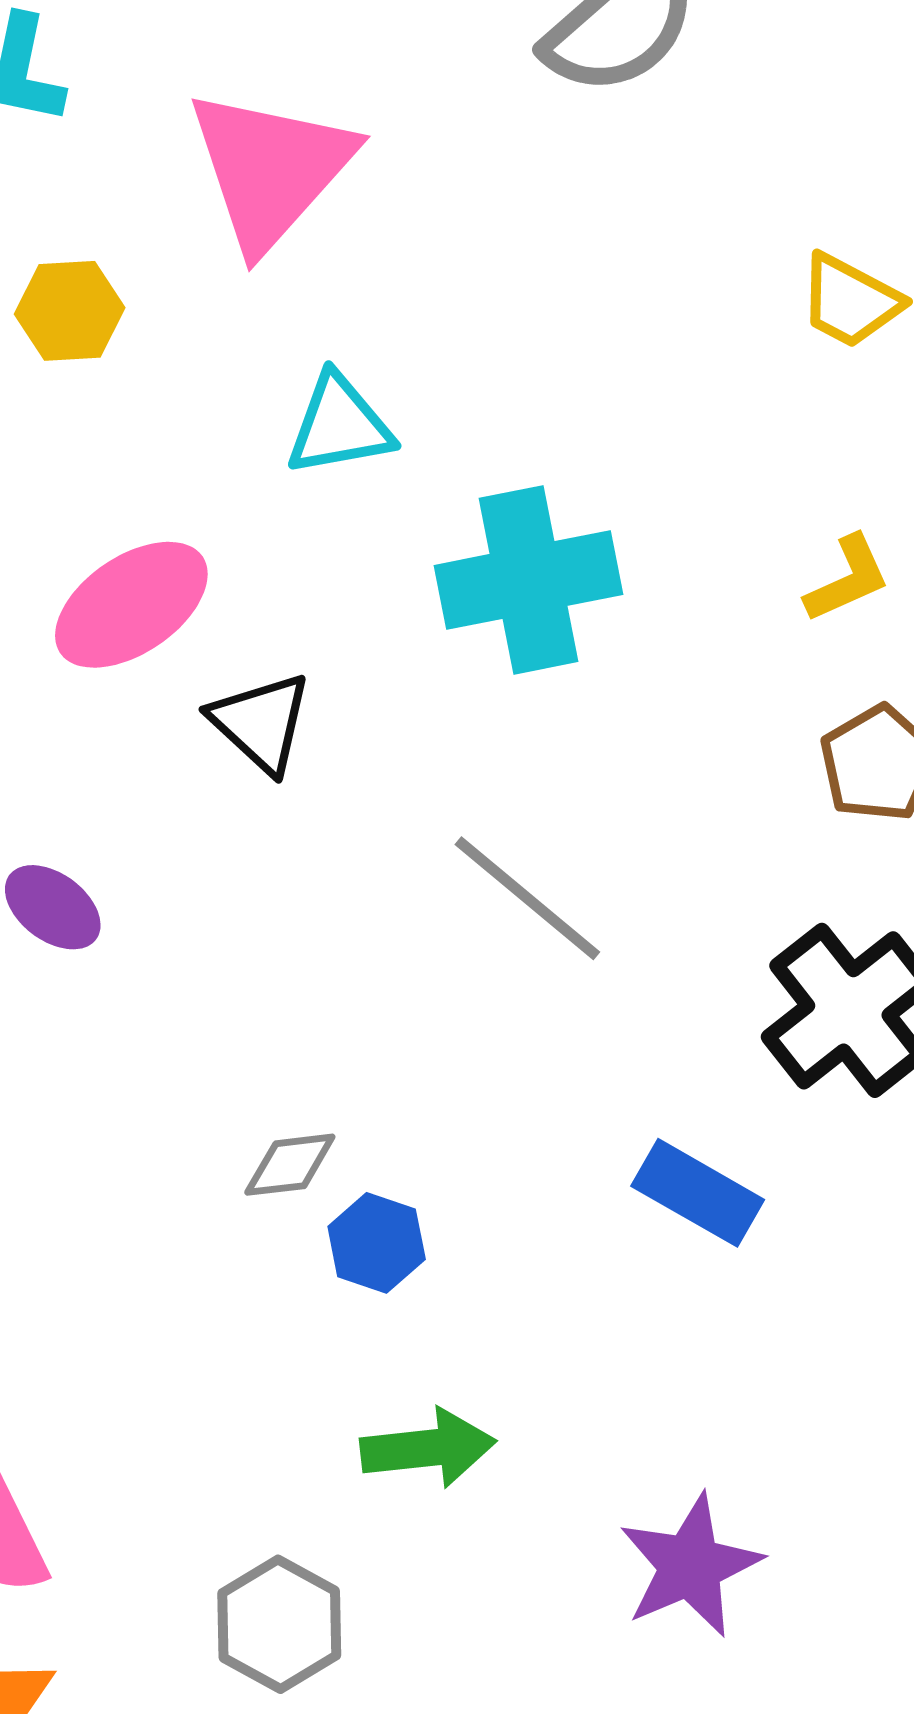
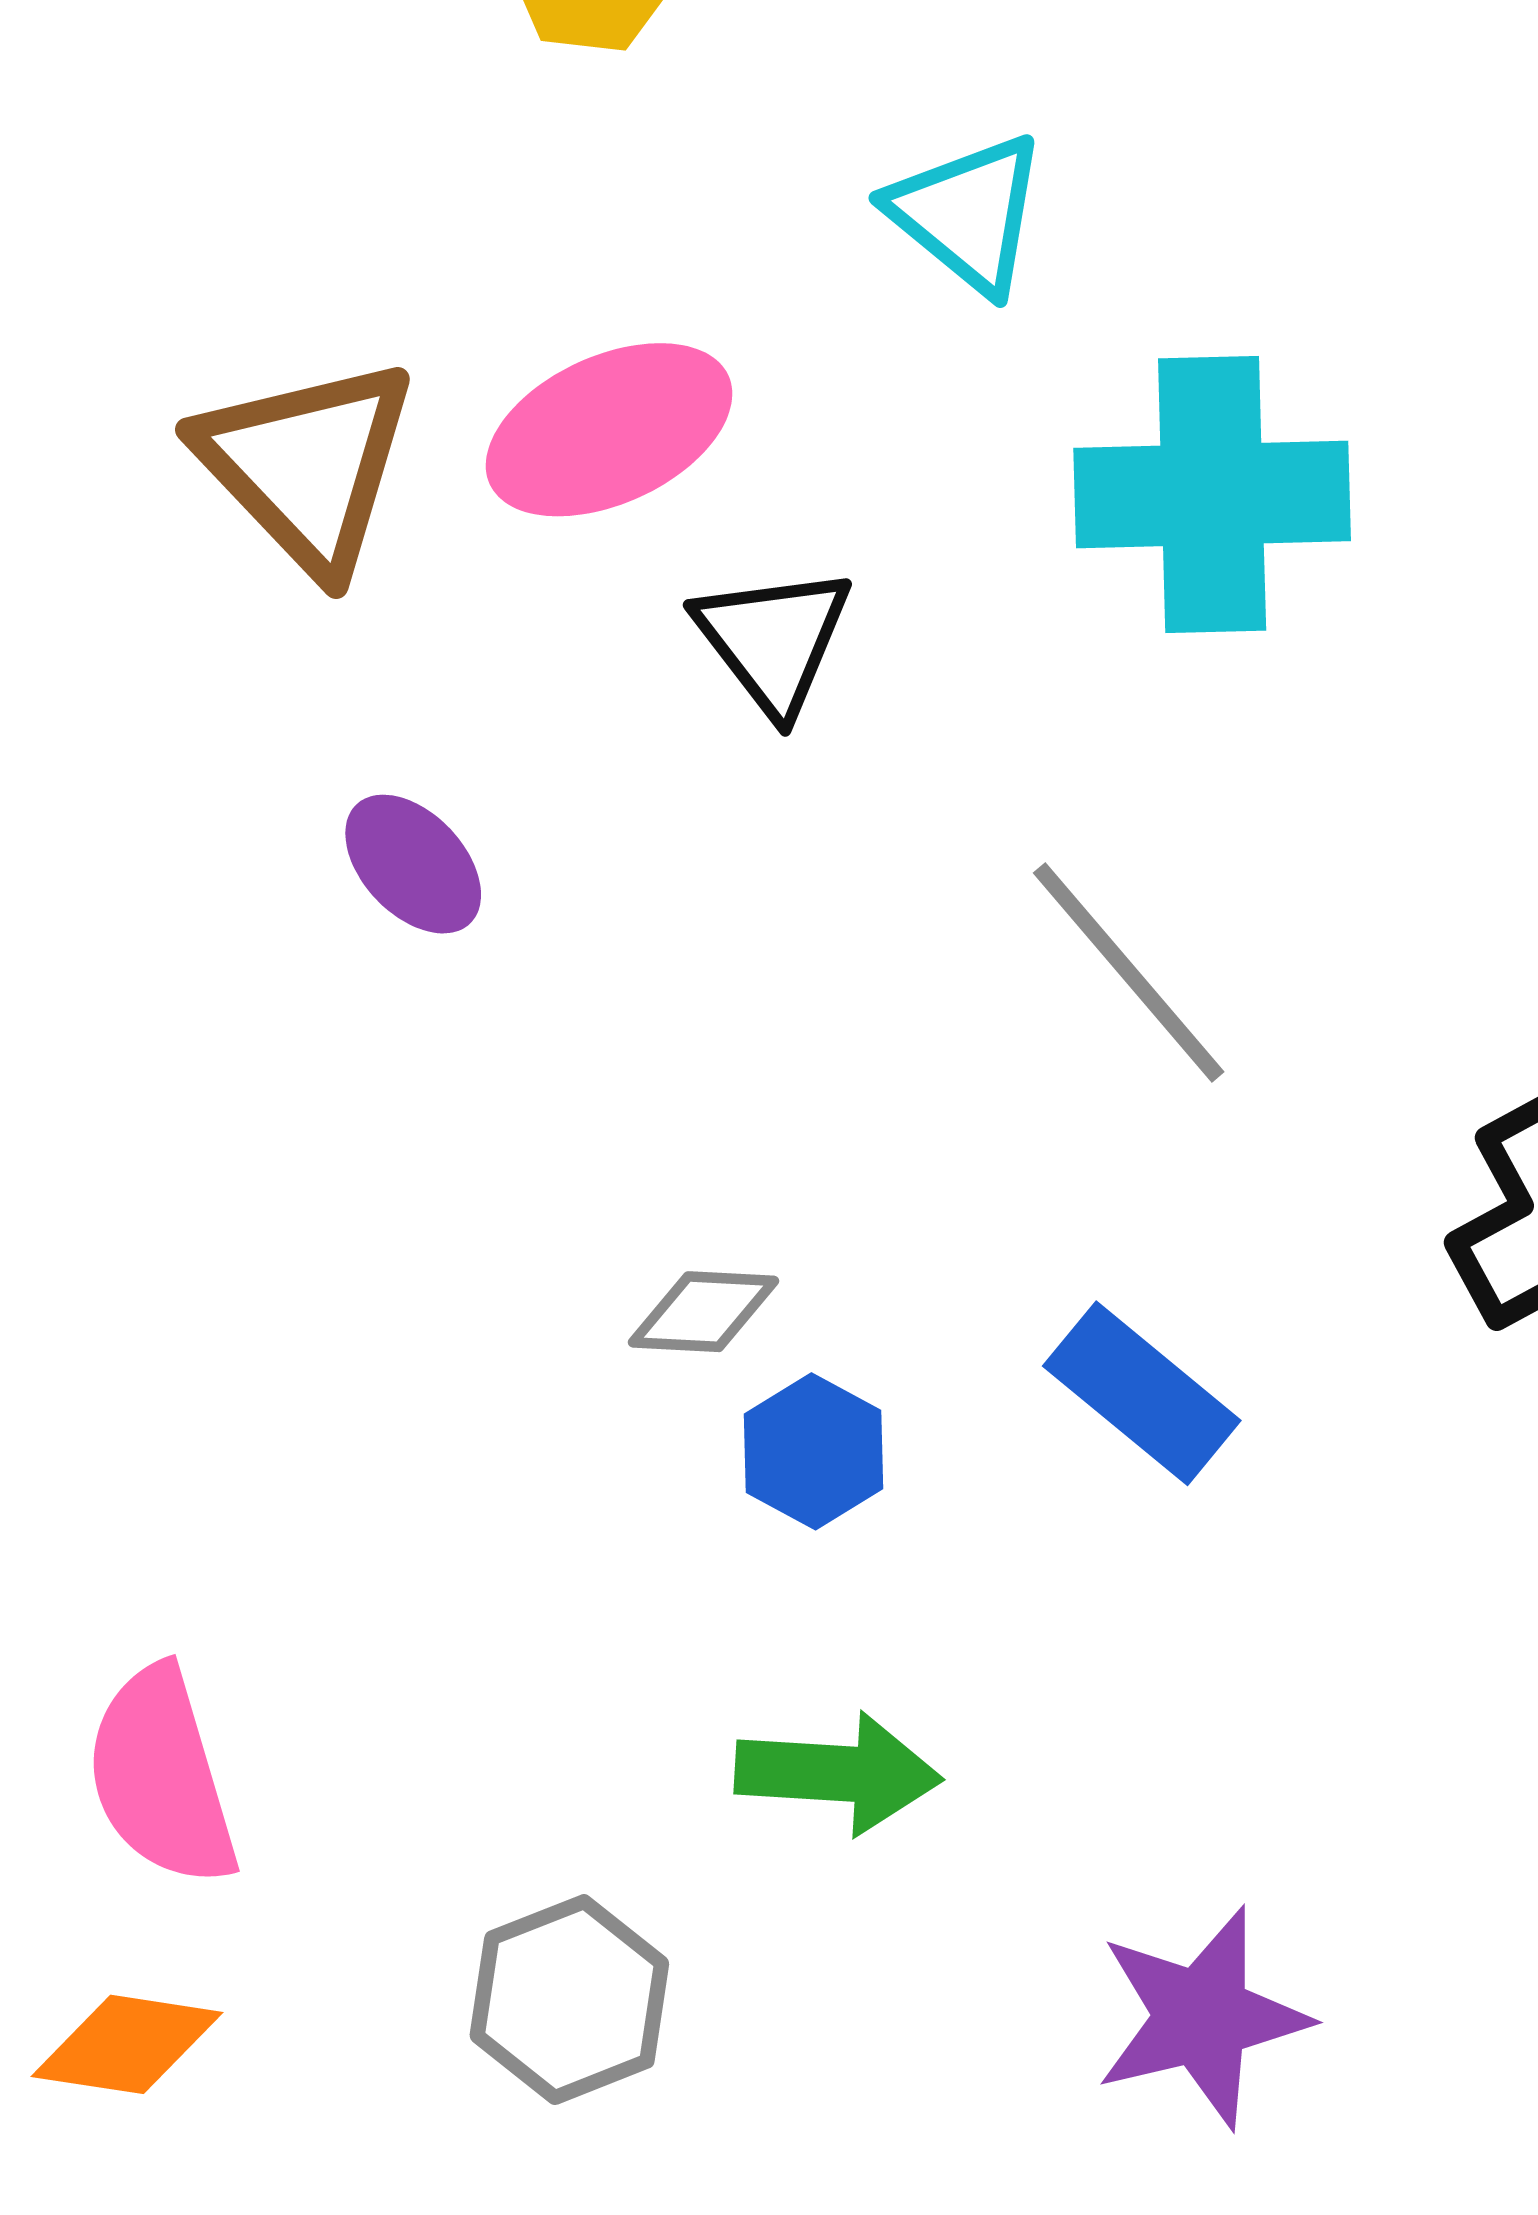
cyan triangle: (339, 425) -> (968, 213), turned 40
blue rectangle: (698, 1193) -> (1142, 1393), moved

